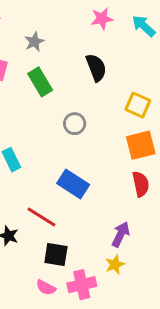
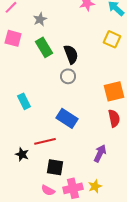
black semicircle: (96, 68) -> (71, 54), moved
yellow square: (138, 105) -> (112, 39), moved
red line: (42, 217) -> (45, 141), turned -45
yellow star: (115, 265) -> (95, 186), moved

